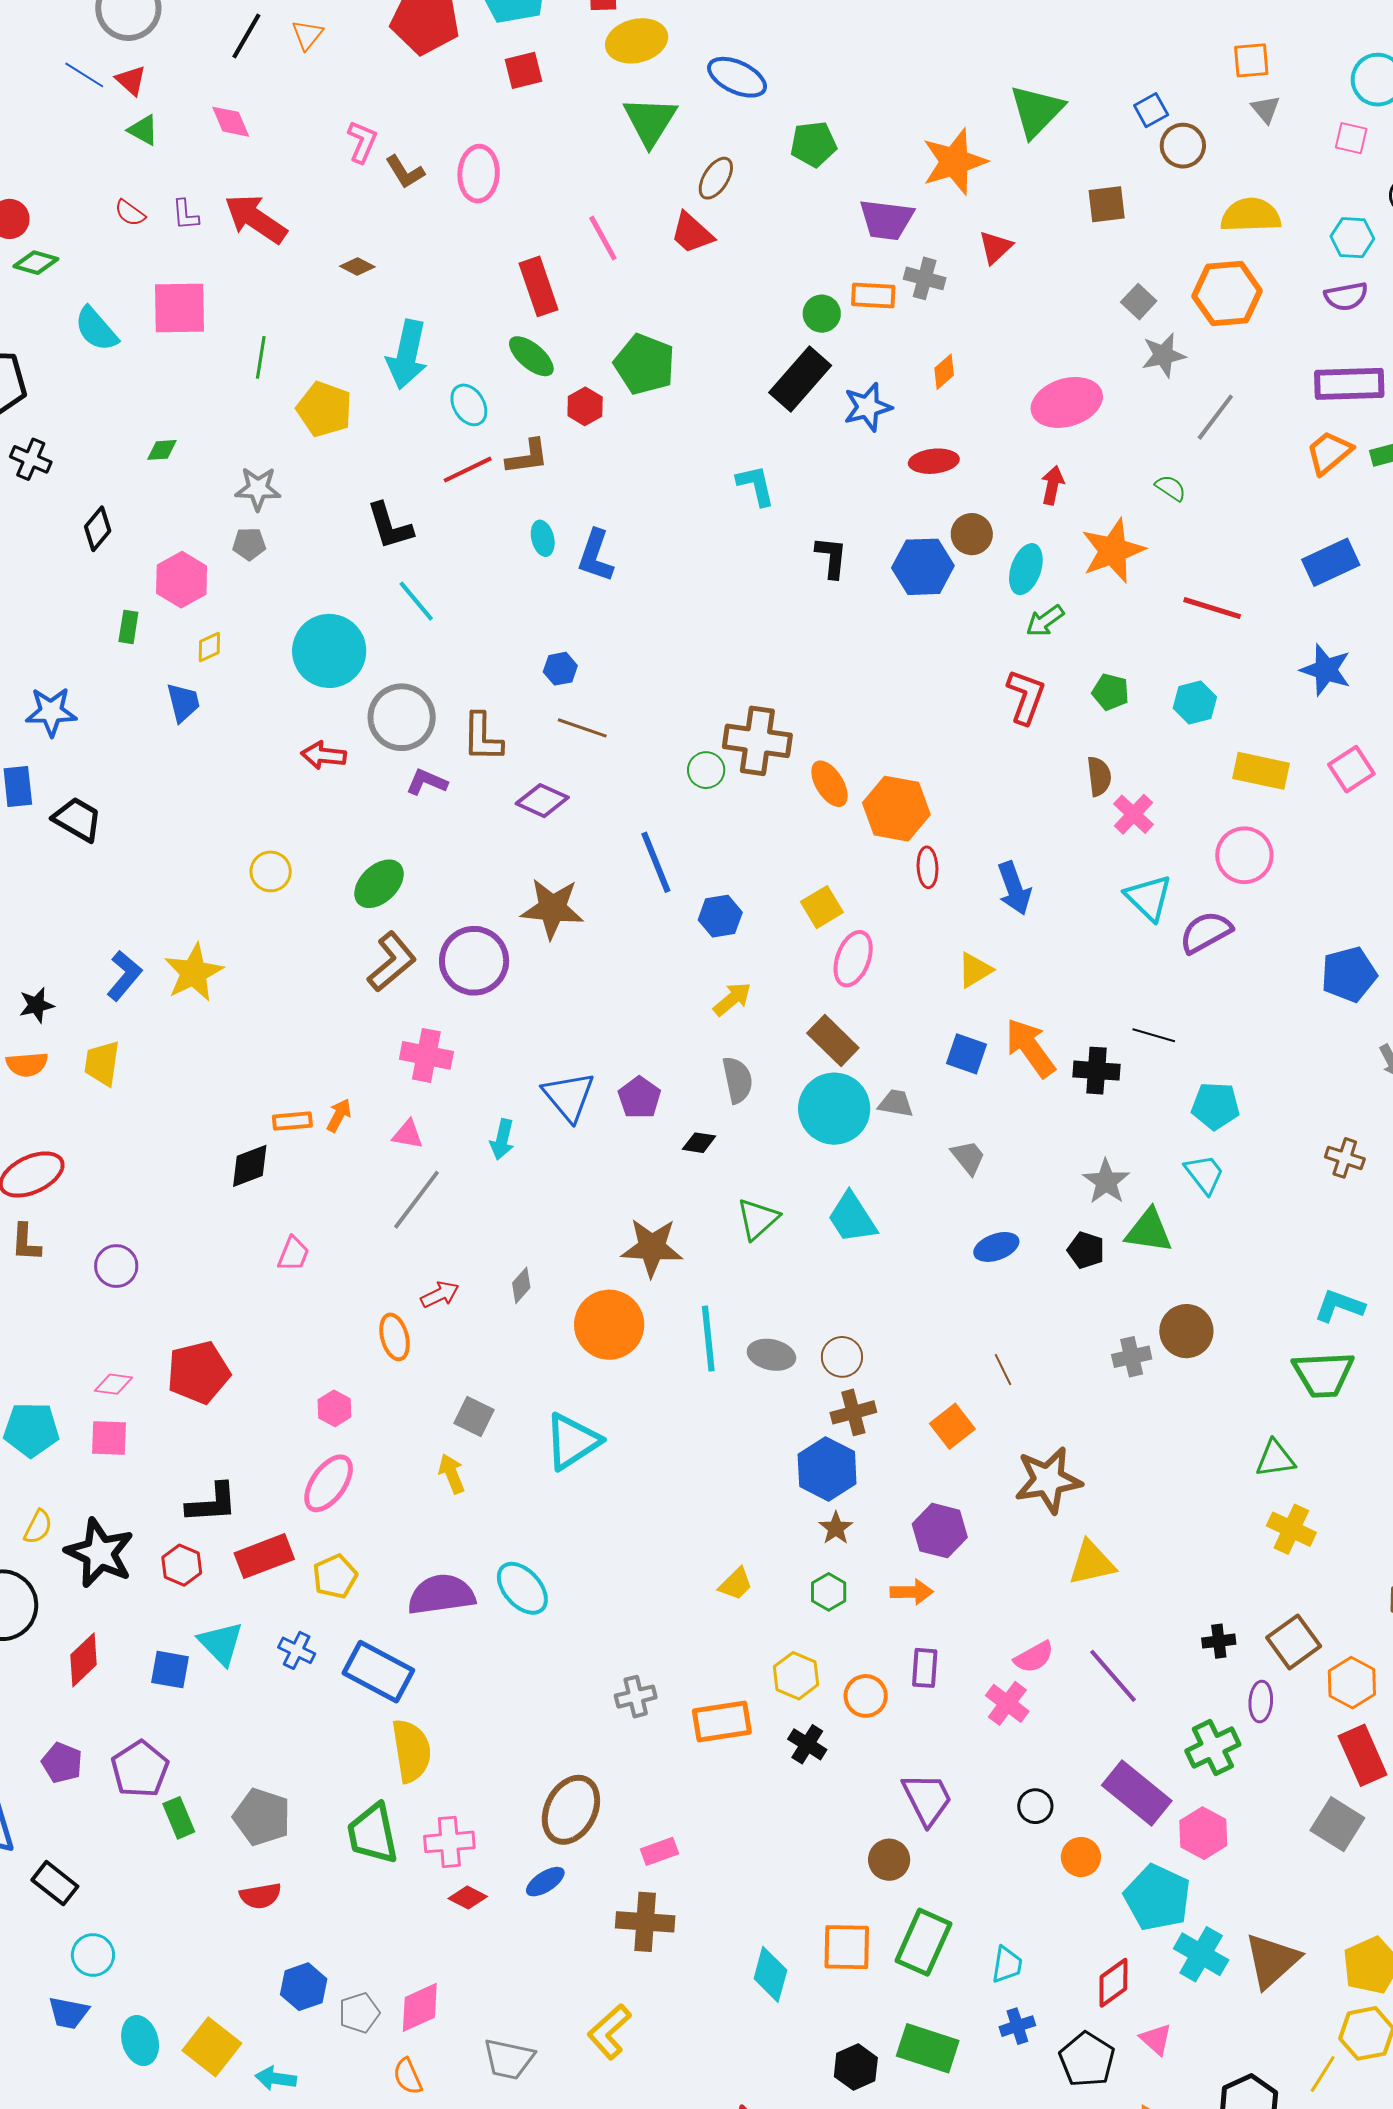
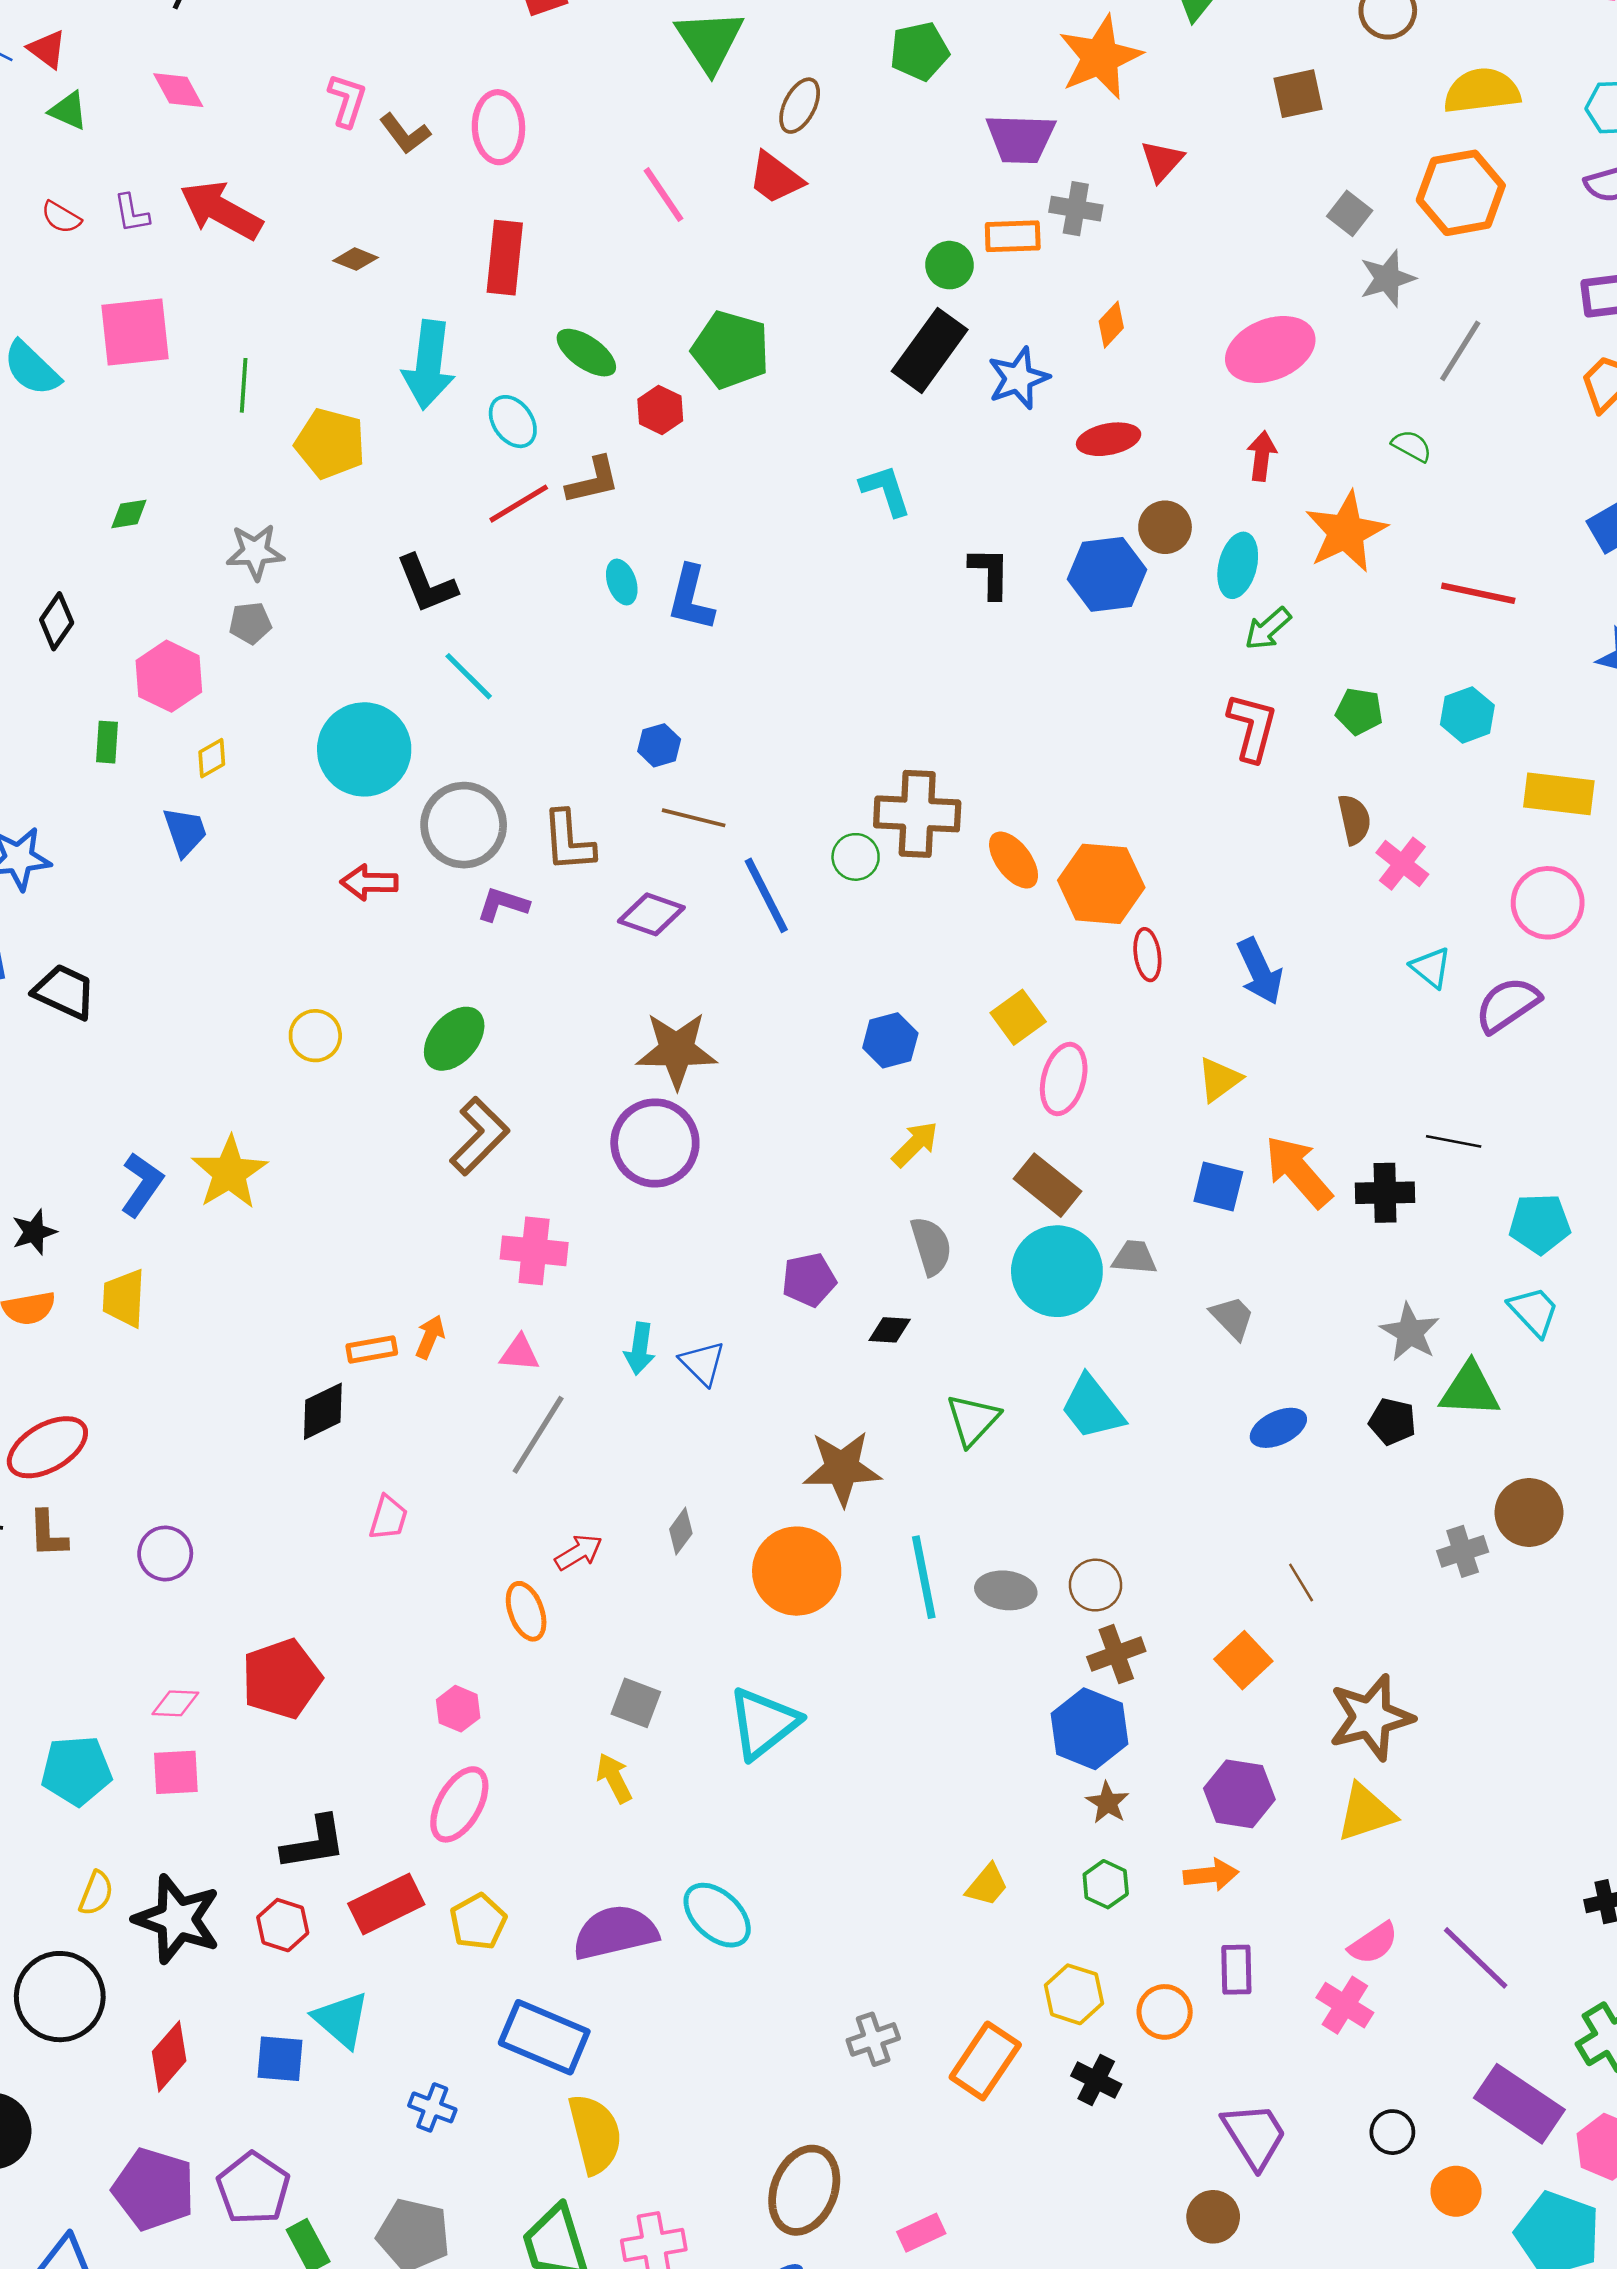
red rectangle: (538, 286) -> (505, 258), moved, turned 30
blue line: (656, 862) -> (766, 895), moved
cyan triangle: (1148, 898) -> (1431, 968), size x0.7
purple circle: (474, 961) -> (655, 1143), moved
blue triangle: (569, 1096) -> (702, 1363), moved, size x0.7
purple pentagon: (639, 1098) -> (809, 1280), turned 30
yellow triangle: (1092, 1563) -> (1366, 1813), moved
blue cross: (297, 1650) -> (432, 2107), moved
orange rectangle: (722, 1722) -> (985, 2061), turned -42
purple pentagon: (62, 1763) -> (154, 2189), size x1.6

